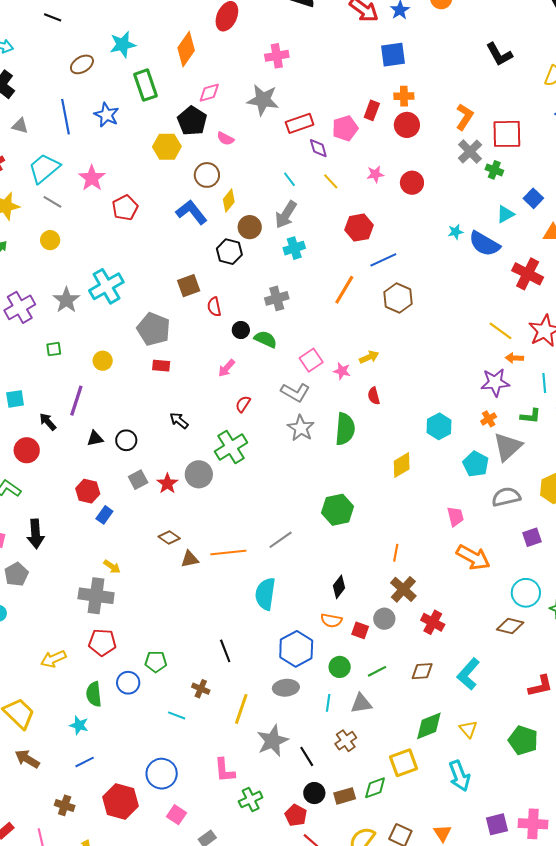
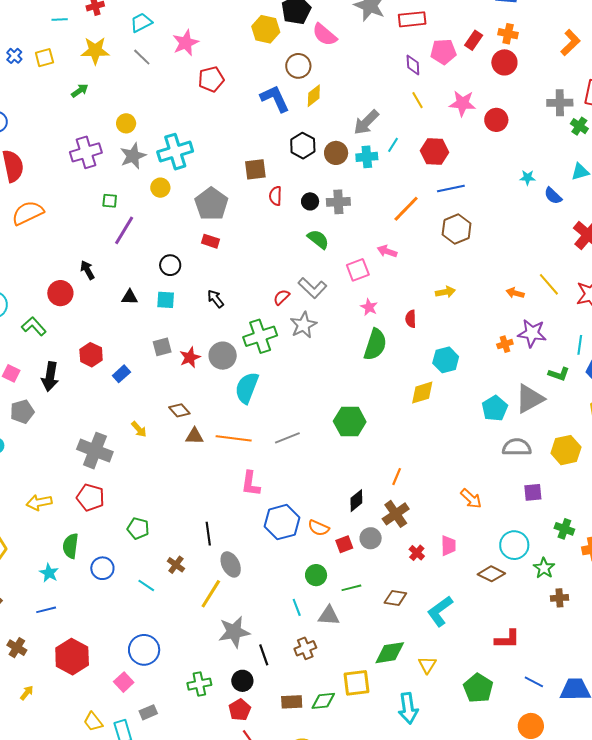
orange L-shape: (465, 117) -> (570, 43), moved
red rectangle: (300, 123) -> (412, 19), moved
pink semicircle: (225, 139) -> (325, 35), size x1.5
gray cross: (470, 152) -> (560, 103), turned 30
cyan trapezoid: (44, 168) -> (141, 22), size x0.7
pink star: (375, 174) -> (462, 103), size x1.5
cyan line: (289, 179) -> (393, 145), moved, turned 56
brown circle: (250, 227) -> (336, 153), moved
yellow circle: (50, 240) -> (126, 123), moved
blue semicircle: (484, 244) -> (553, 196), size x0.6
black circle: (241, 330) -> (310, 201), moved
yellow arrow: (369, 357) -> (445, 292), moved
orange arrow: (514, 358) -> (515, 293), moved
yellow circle: (103, 361) -> (160, 188), moved
pink arrow: (226, 368) -> (387, 251), moved, turned 54
pink star: (342, 371) -> (369, 307), moved
gray L-shape: (295, 392) -> (312, 288), moved
cyan square: (15, 399) -> (166, 300), moved
purple line: (76, 401) -> (124, 230), moved
orange cross: (489, 419) -> (505, 344), moved
cyan hexagon: (439, 426) -> (446, 360), moved
gray star: (301, 428) -> (303, 325), moved
black circle: (126, 440) -> (170, 265), moved
red hexagon: (88, 491) -> (91, 355), moved
pink trapezoid: (455, 516) -> (448, 546), moved
orange arrow: (473, 557) -> (471, 499), size x0.7
yellow arrow: (112, 567) -> (139, 429), moved
black diamond: (339, 587) -> (356, 501), moved
cyan semicircle: (265, 594) -> (247, 388), moved
red cross: (433, 622) -> (417, 553), size x0.7
red square: (360, 630) -> (344, 544), turned 36
blue hexagon: (296, 649) -> (282, 522), moved
blue circle: (128, 683) -> (102, 568), moved
gray ellipse: (286, 688) -> (231, 564), moved, turned 55
cyan line: (328, 703) -> (297, 607), turned -42
pink L-shape: (225, 770) -> (251, 484), moved
blue circle: (162, 774) -> (144, 650), moved
black circle: (314, 793) -> (242, 681), moved

